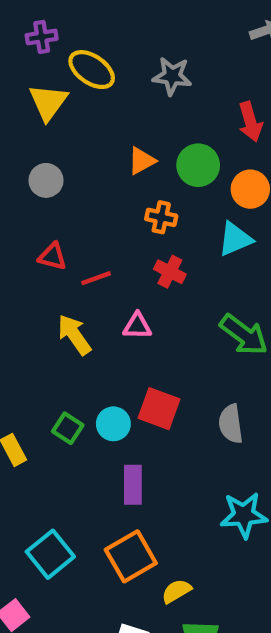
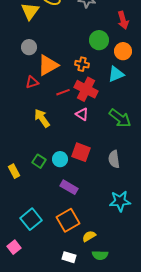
orange triangle: (142, 161) -> (48, 65), moved, size x1.6
red triangle: (53, 256) -> (32, 82), turned -32
red cross: (170, 272) -> (86, 89), size x1.6
red line: (96, 278) -> (63, 92), moved
pink triangle: (137, 326) -> (82, 114), moved, turned 32
purple rectangle: (133, 485) -> (69, 187), turned -60

